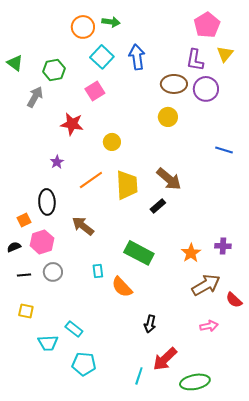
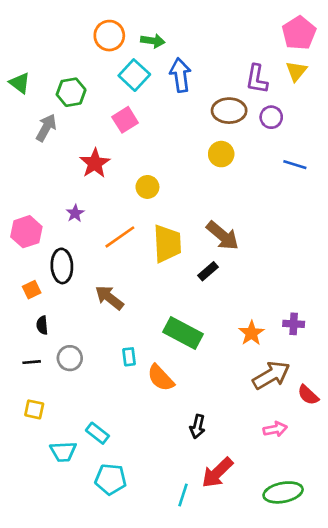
green arrow: (111, 22) -> (153, 41), moved
pink pentagon: (207, 25) -> (299, 33), moved
purple circle: (206, 89) -> (271, 117), size x0.7
red star: (72, 124) -> (95, 163), turned 30
blue line: (224, 150) -> (295, 165), moved
pink hexagon: (42, 242) -> (26, 232), moved
black semicircle: (14, 247) -> (42, 325), moved, turned -72
green ellipse: (195, 382) -> (283, 492), moved

